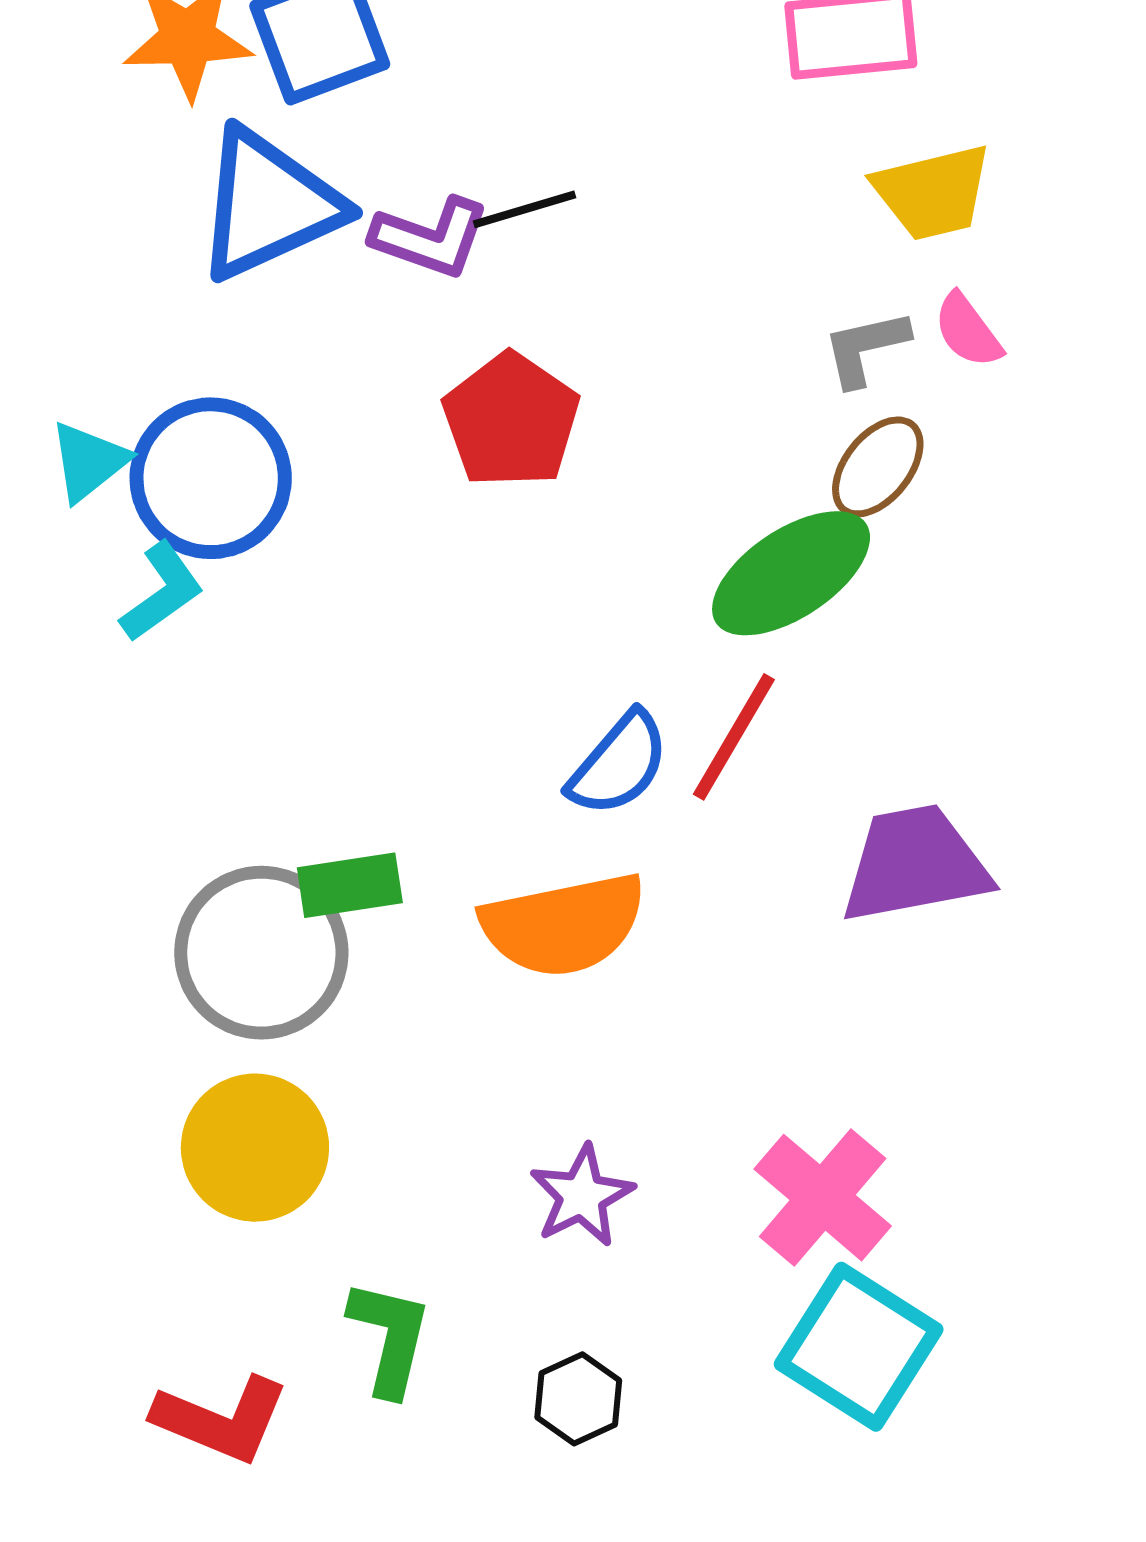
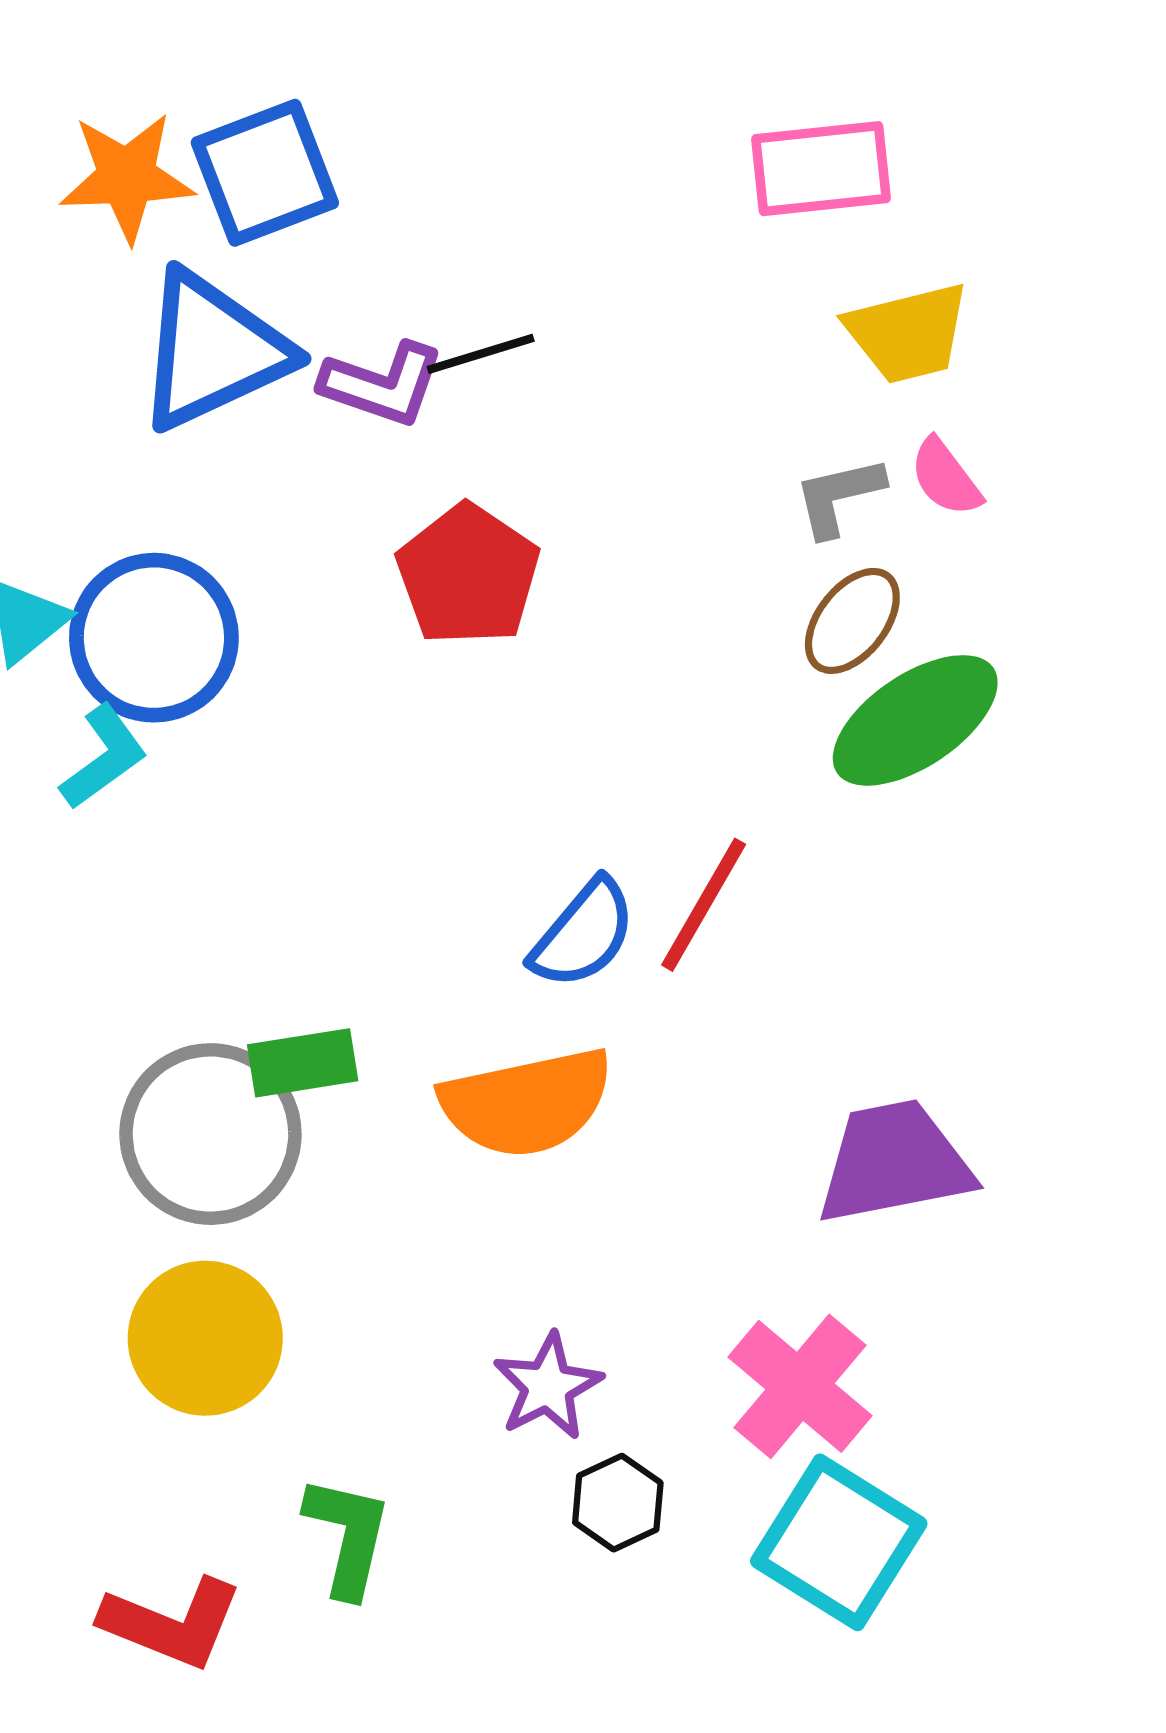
green ellipse: (791, 573) -> (915, 720), moved
purple trapezoid: (915, 864) -> (894, 1162), moved
black hexagon: (578, 1399) -> (618, 1503), moved

